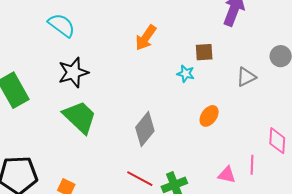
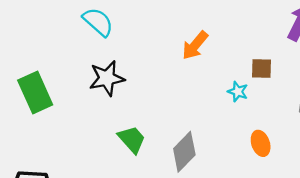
orange ellipse: (209, 116) -> (261, 143), turned -60
green trapezoid: (80, 117) -> (132, 139), moved, size x0.7

